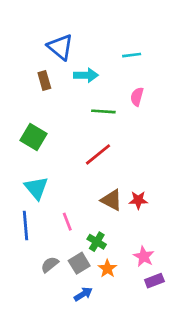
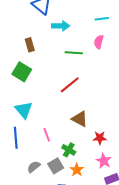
cyan line: (132, 55) -> (102, 19), moved
brown rectangle: (44, 81) -> (30, 45), moved
red star: (138, 200) -> (100, 138), moved

